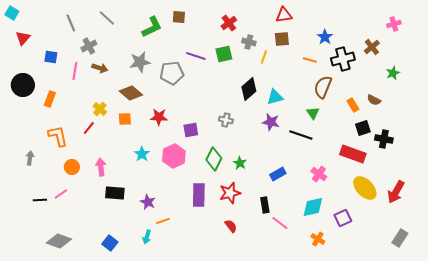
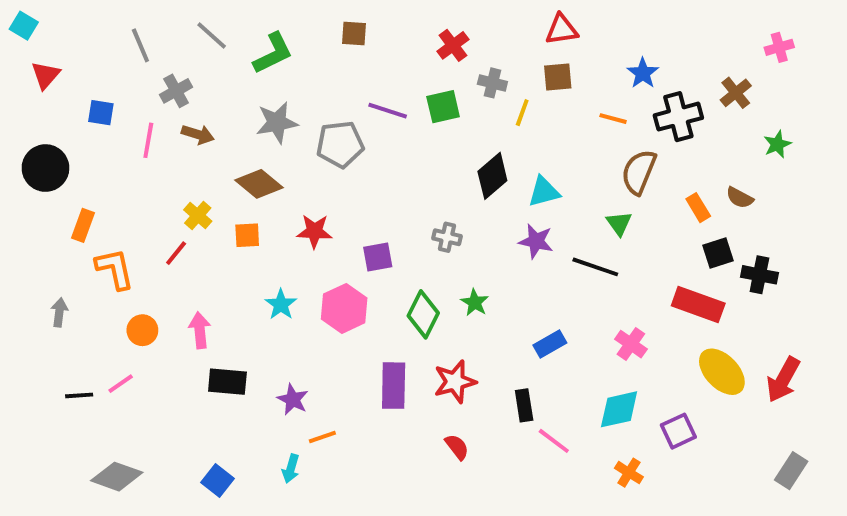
green L-shape: (152, 27) -> (273, 53), moved
orange rectangle: (50, 99) -> (83, 225), moved
green star: (240, 163) -> (475, 303), moved

